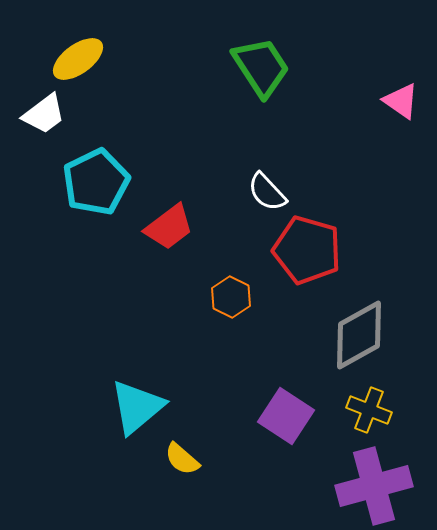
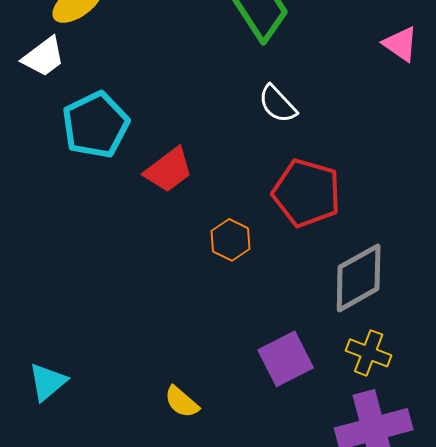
white semicircle: (267, 192) -> (278, 104), moved
cyan triangle: (137, 407) -> (48, 382), moved, size x0.7
purple square: (286, 416) -> (286, 359), turned 30

